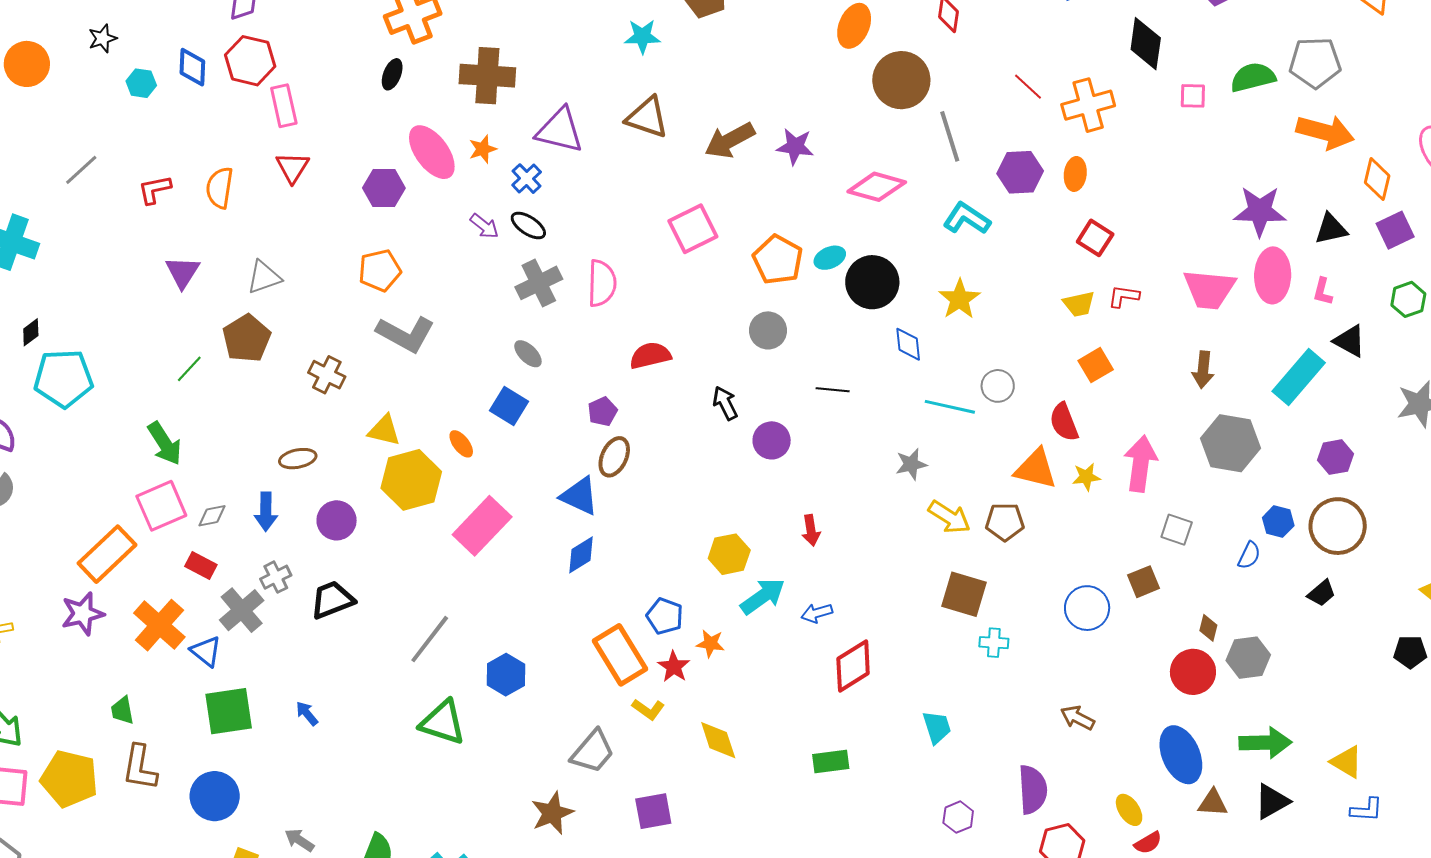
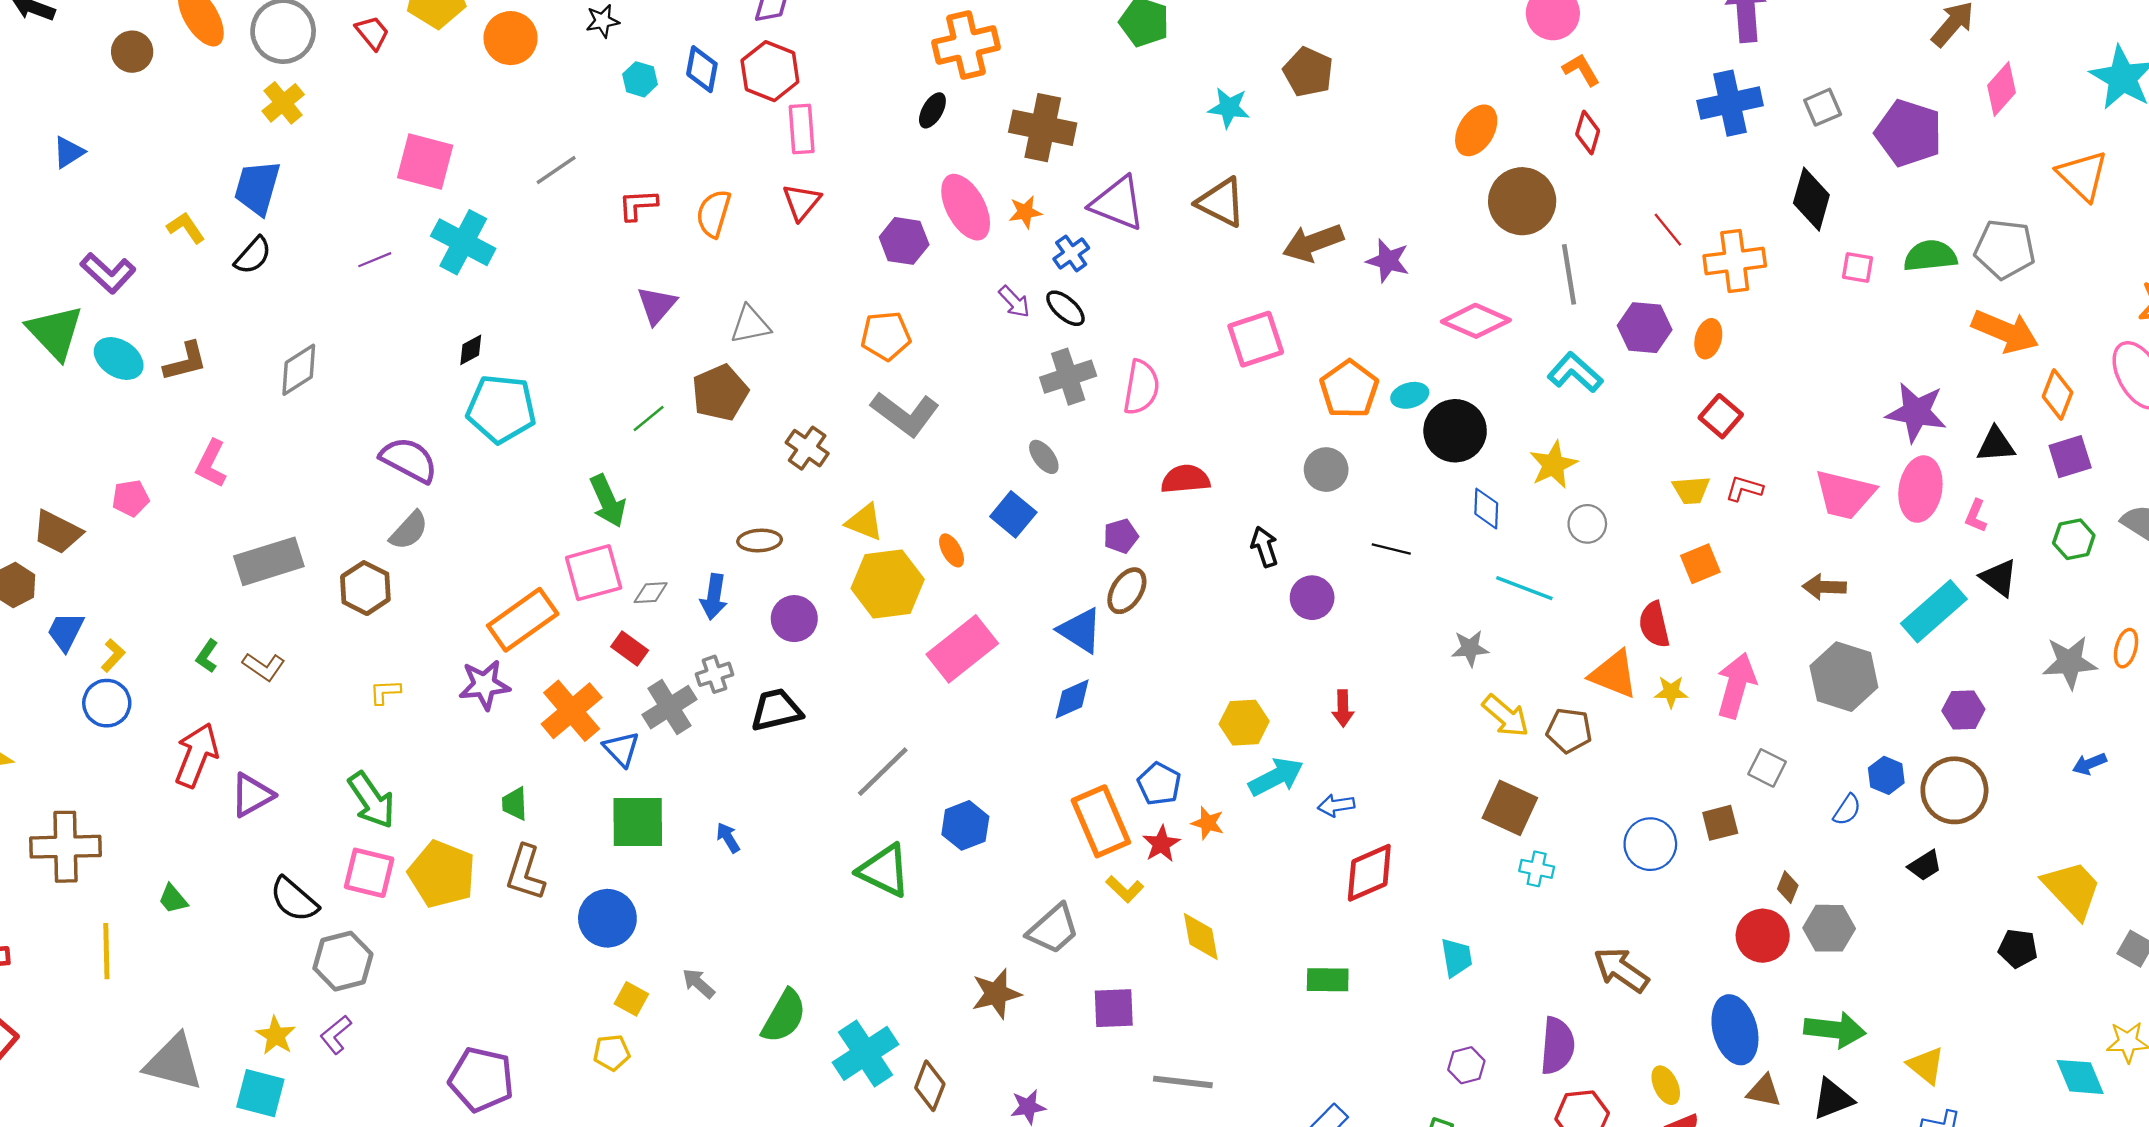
brown arrow: (1203, 370) -> (1824, 587), turned 78
gray circle: (998, 386) -> (1587, 524), moved
brown arrow: (1078, 718) -> (1621, 970), size x1.4

